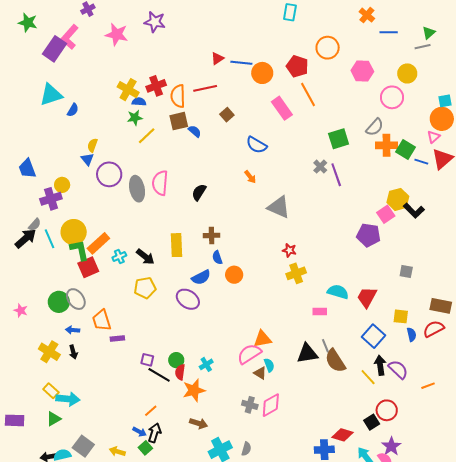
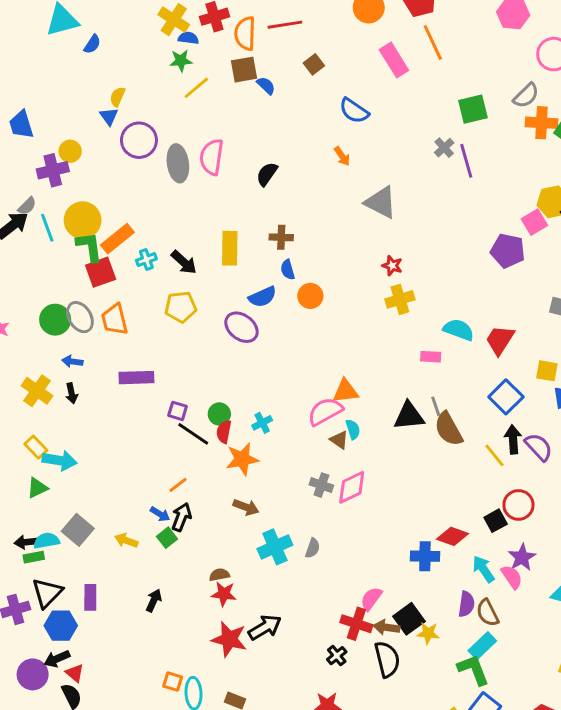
orange trapezoid: (102, 320) -> (115, 320), moved
purple rectangle: (117, 338) -> (136, 378), size x1.6

